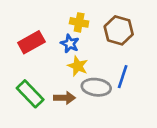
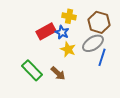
red rectangle: (31, 42) -> (46, 31), moved
gray ellipse: (96, 87) -> (93, 43), moved, turned -40
brown arrow: (65, 98) -> (58, 73), turned 42

